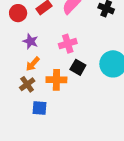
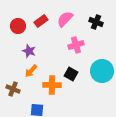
pink cross: (68, 44) -> (76, 45), moved
brown cross: (27, 84) -> (13, 89), moved, turned -32

